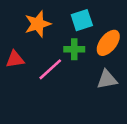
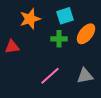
pink line: (50, 69) -> (50, 76), moved
gray triangle: (107, 79) -> (85, 76), moved

